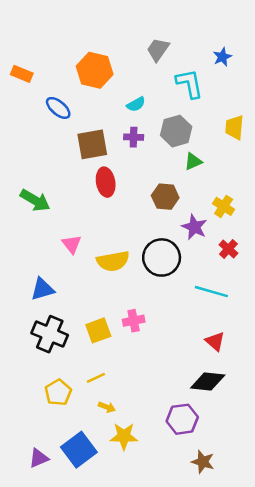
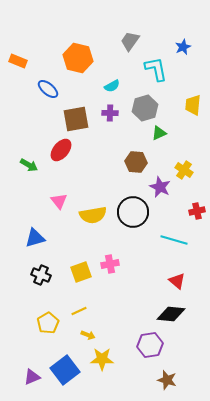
red ellipse: (106, 182) -> (61, 150), moved, turned 50
green arrow: (35, 200) -> (29, 165), size x0.7
red cross: (228, 249) -> (197, 211), moved, turned 35
black cross: (50, 334) -> (41, 275), size x0.7

